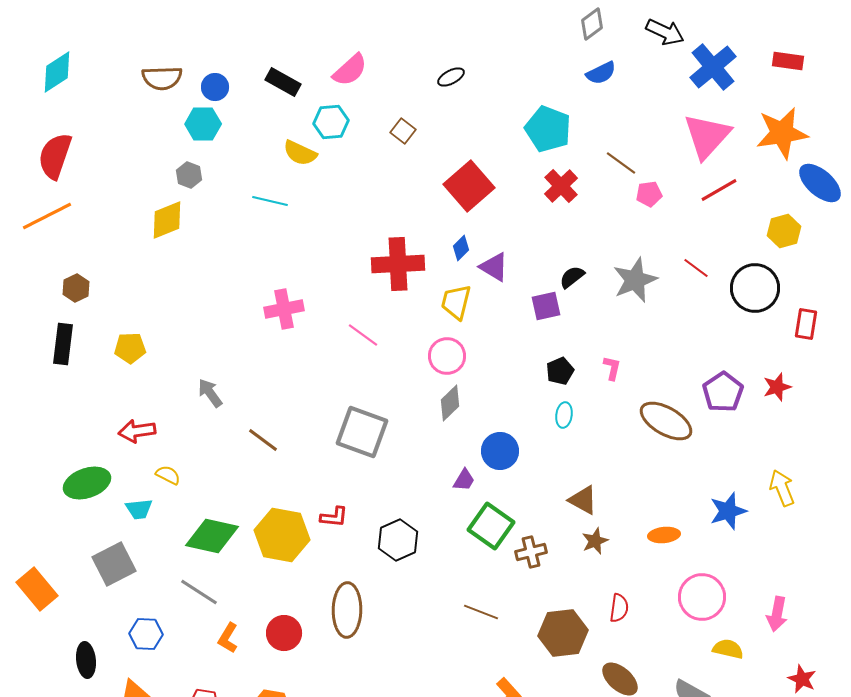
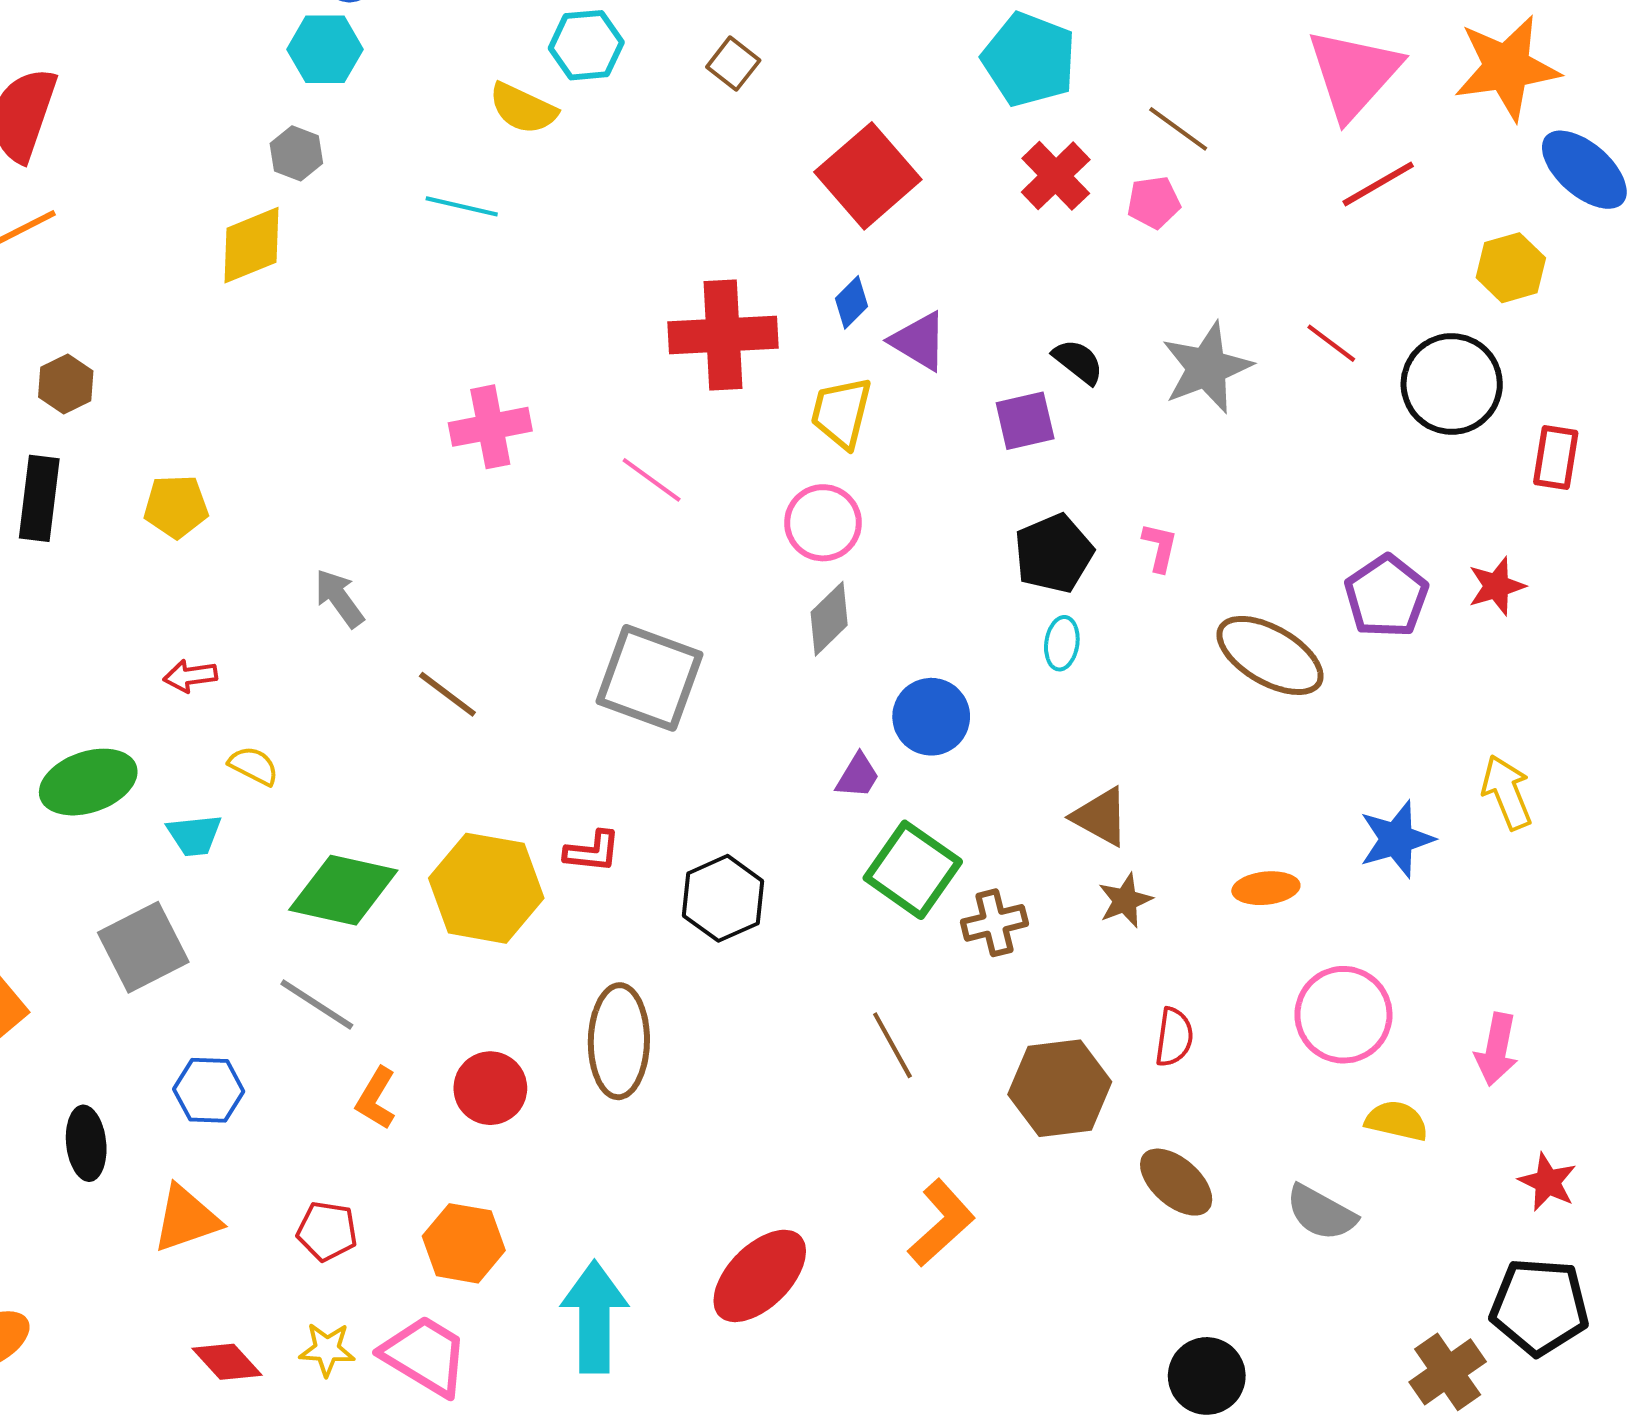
pink pentagon: (649, 194) -> (1154, 202), moved
black semicircle: (572, 277) -> (1078, 362), turned 76
black pentagon: (560, 371) -> (1054, 553), size x1.4
red arrow: (137, 431) -> (190, 676), size x0.7
brown line: (481, 612) -> (892, 1045), turned 40

